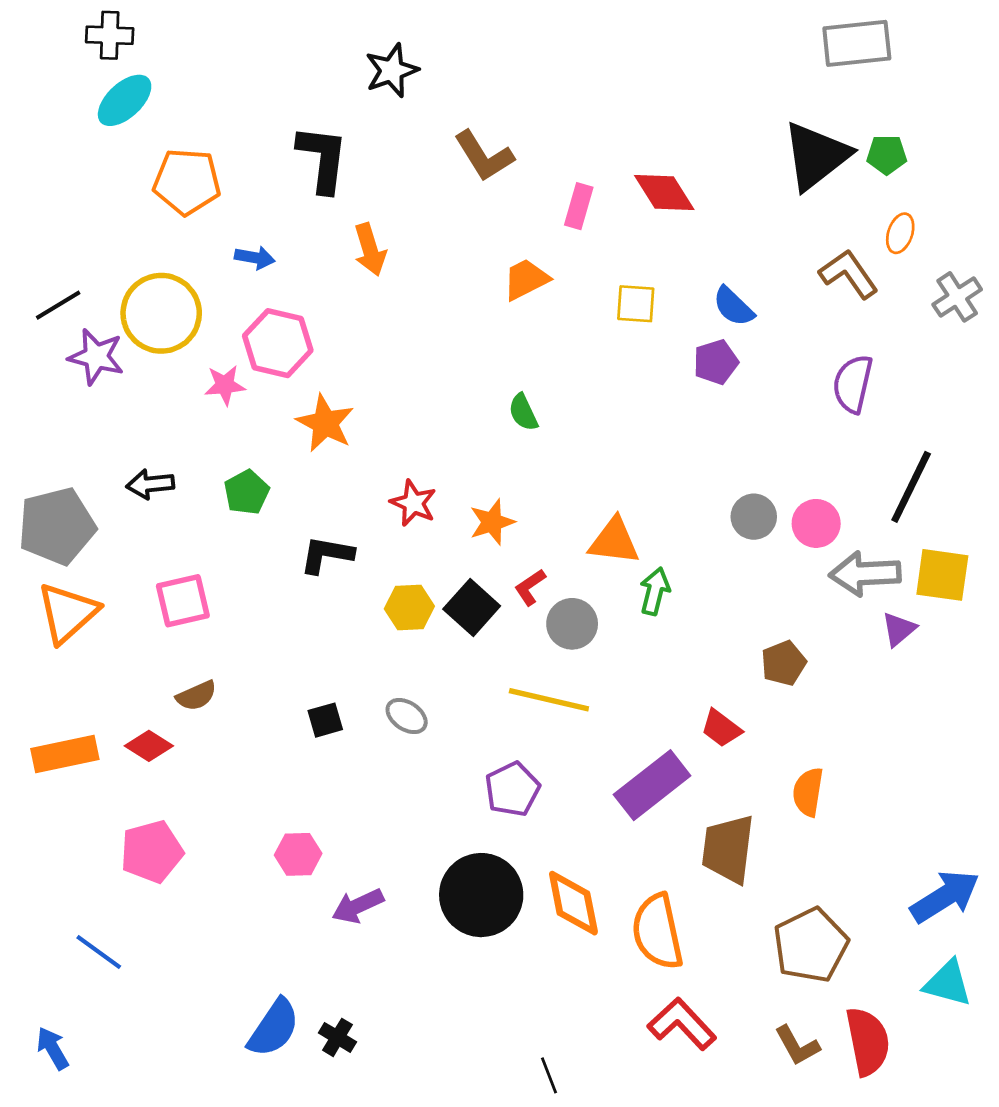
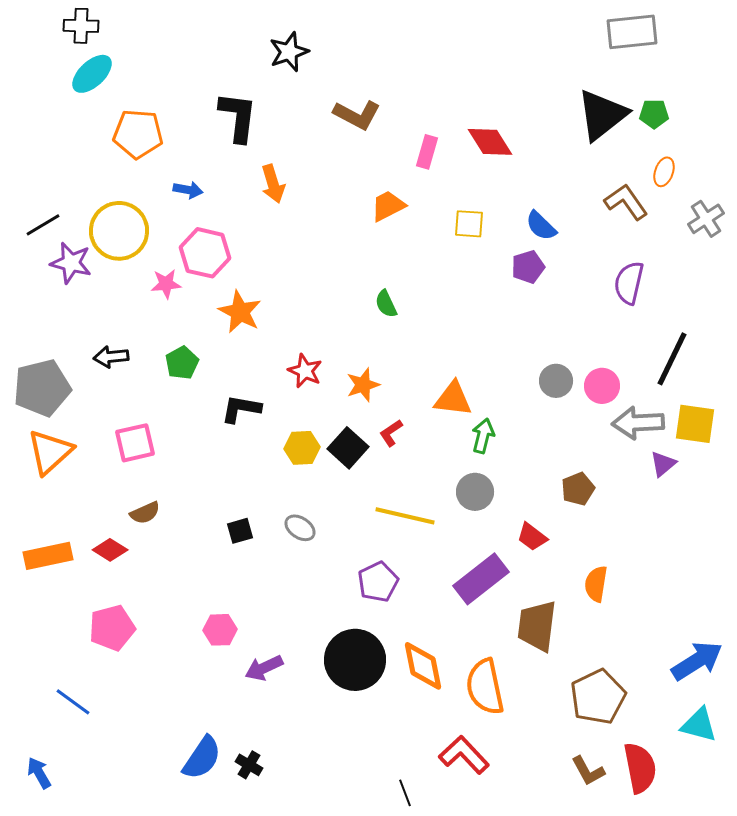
brown L-shape: (484, 156) -> (357, 115), turned -30
gray circle: (572, 624) -> (475, 492), moved
red L-shape: (682, 1024) -> (464, 755), moved

